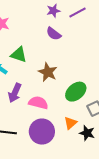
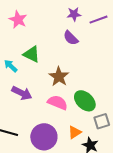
green ellipse: (76, 92) -> (85, 101), turned 75
purple arrow: (15, 93) -> (22, 93), turned -96
pink semicircle: (38, 103) -> (58, 103), moved

